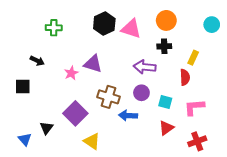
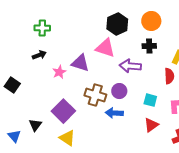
black hexagon: (104, 24) -> (117, 24), moved
pink triangle: (131, 29) -> (105, 48), moved
black arrow: (37, 61) -> (39, 55), moved, turned -48
black square: (23, 87) -> (12, 85), turned 35
purple circle: (141, 93) -> (119, 91), moved
yellow triangle: (92, 141) -> (67, 138), moved

